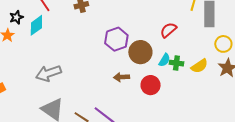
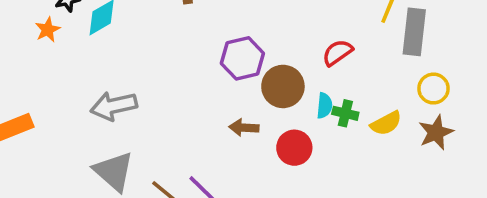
cyan semicircle: (164, 60) -> (324, 106), turned -32

